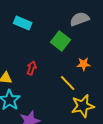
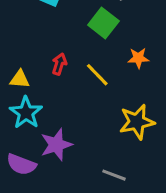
yellow line: (68, 83) -> (97, 75), moved

